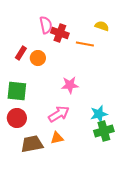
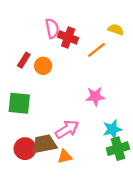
orange line: (85, 44) -> (96, 50), turned -48
pink star: (70, 85) -> (95, 96), moved
red circle: (17, 118) -> (25, 149), moved
brown trapezoid: (32, 144) -> (44, 144), moved

